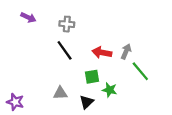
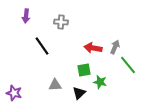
purple arrow: (28, 17) -> (26, 16), turned 72
black line: (65, 50) -> (42, 46), moved

